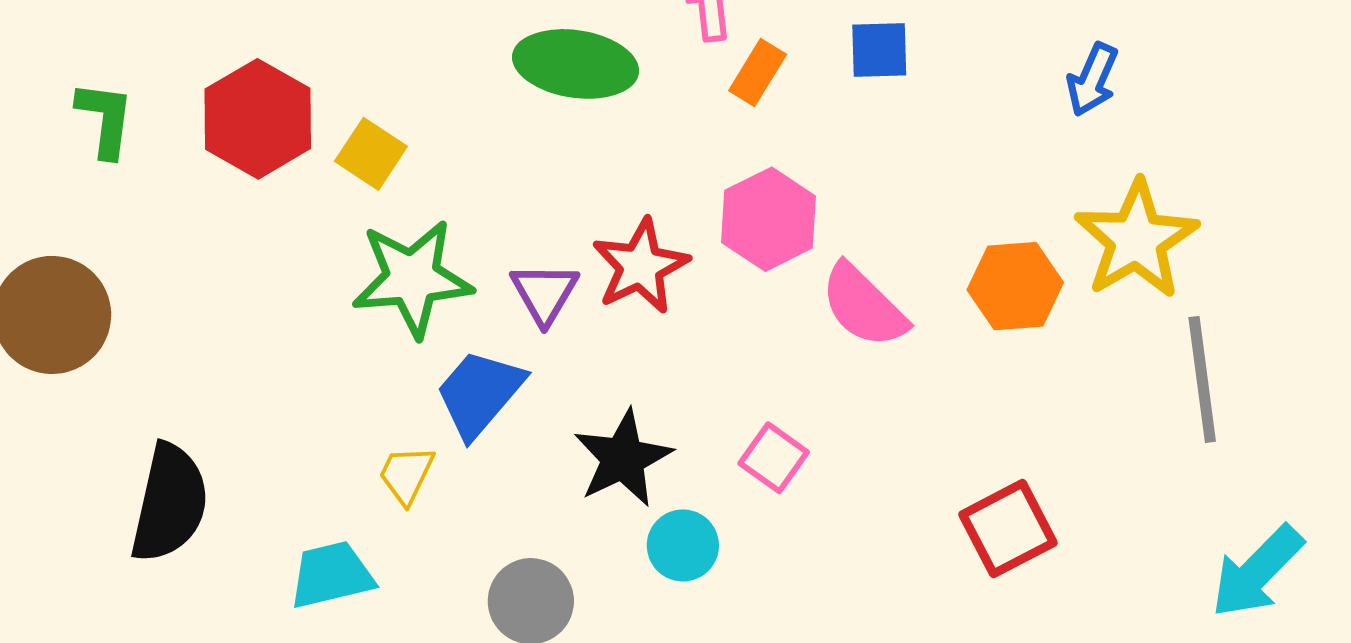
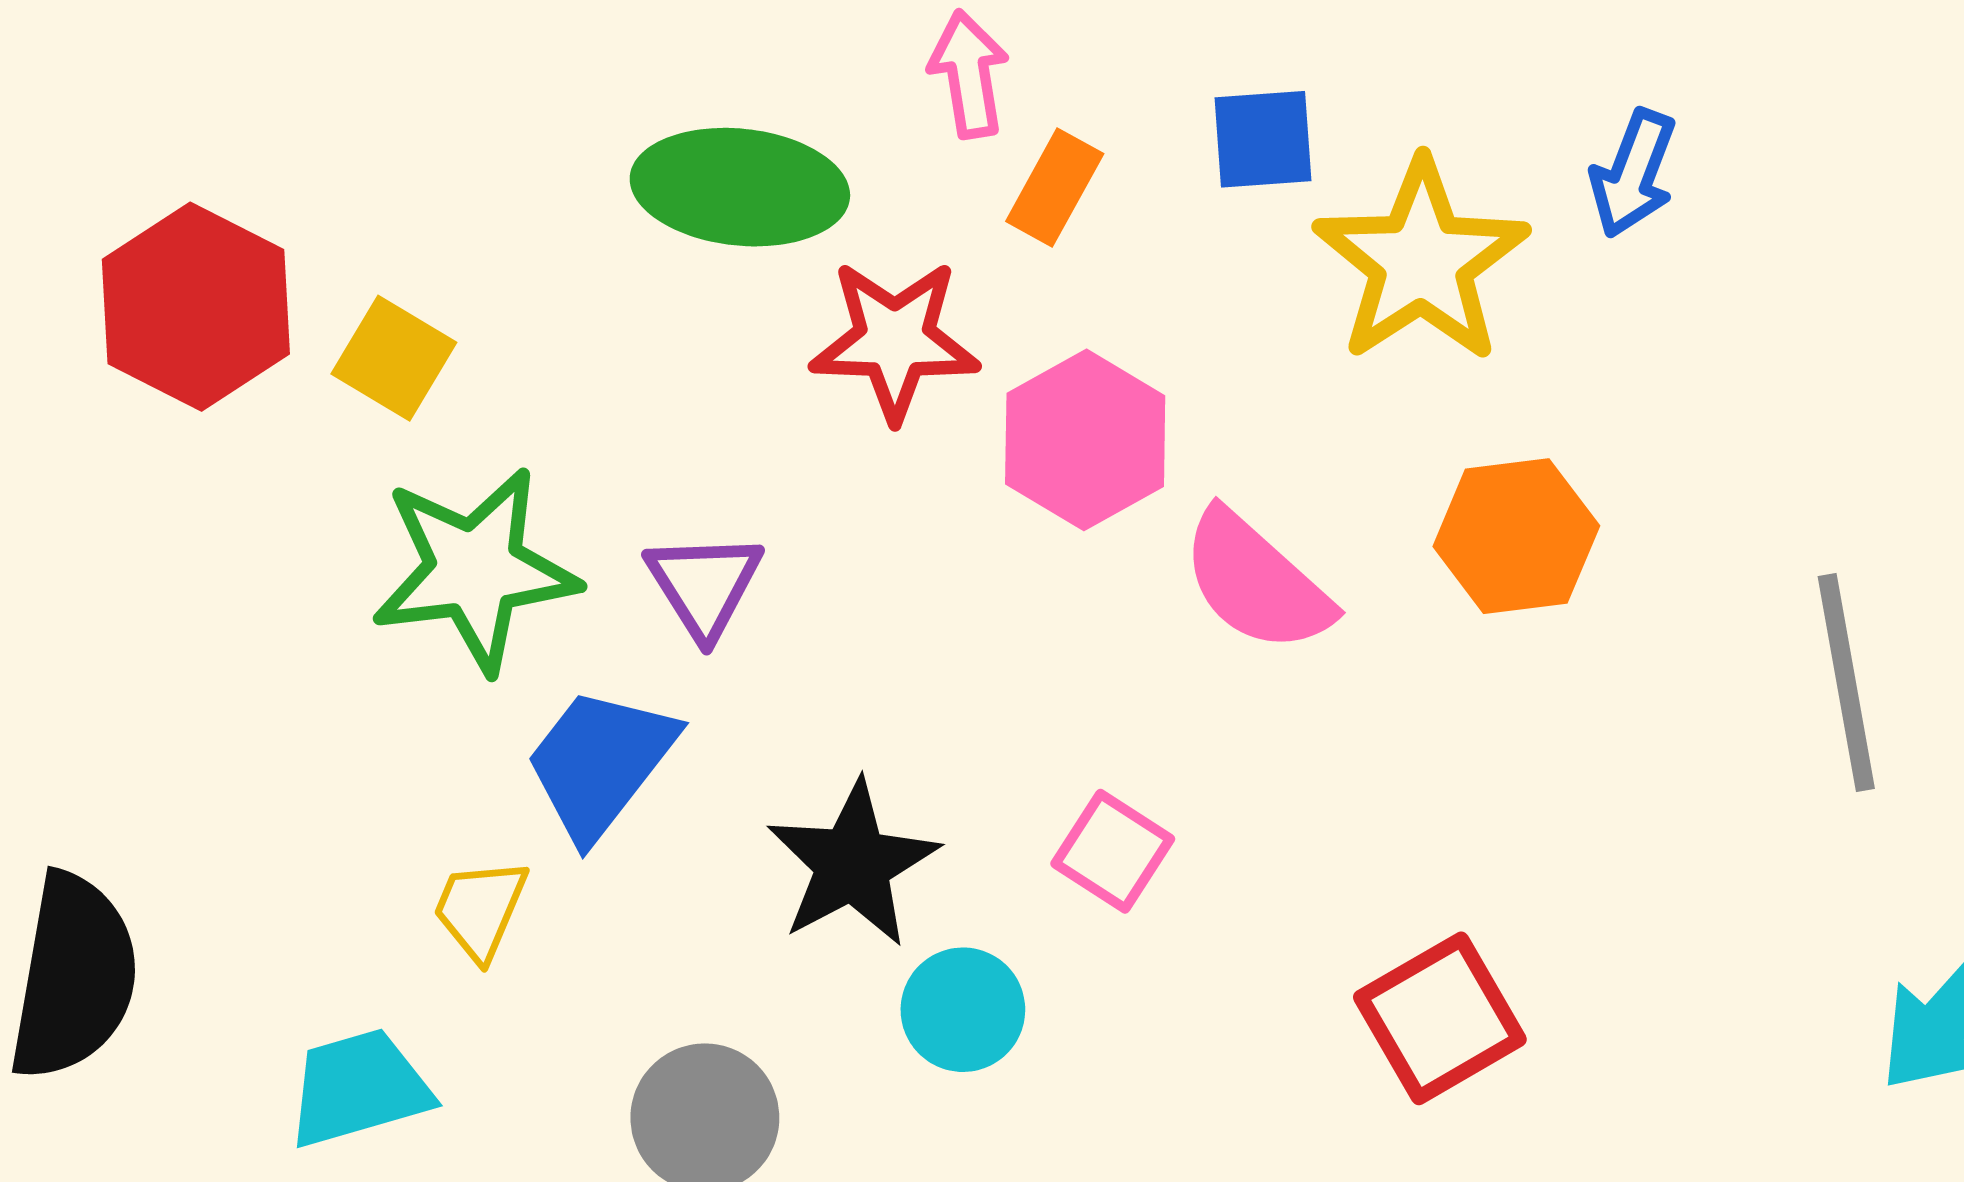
yellow star: (1136, 240) -> (1421, 261), moved
red star: (640, 266) -> (895, 340), moved, turned 30
red square: (1008, 529) -> (1440, 1018), moved

